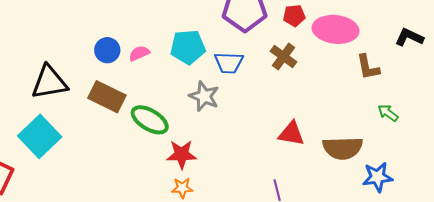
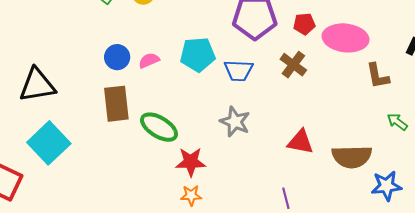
black triangle: (49, 82) -> (37, 85), moved
gray star: (204, 96) -> (235, 122), moved
brown rectangle: (107, 97) -> (116, 104), turned 57

